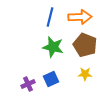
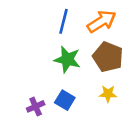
orange arrow: (80, 17) -> (102, 21), turned -30
blue square: (51, 79) -> (65, 100), turned -35

